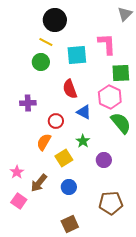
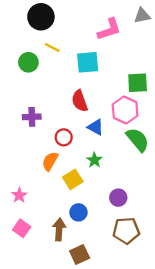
gray triangle: (125, 14) -> (142, 16), turned 35
black circle: (55, 20) -> (41, 17), moved
pink L-shape: (107, 44) -> (109, 29), moved, turned 75
green circle: (41, 62) -> (28, 62), moved
purple circle: (104, 160) -> (118, 198), moved
brown arrow: (39, 183) -> (59, 229), moved, turned 144

